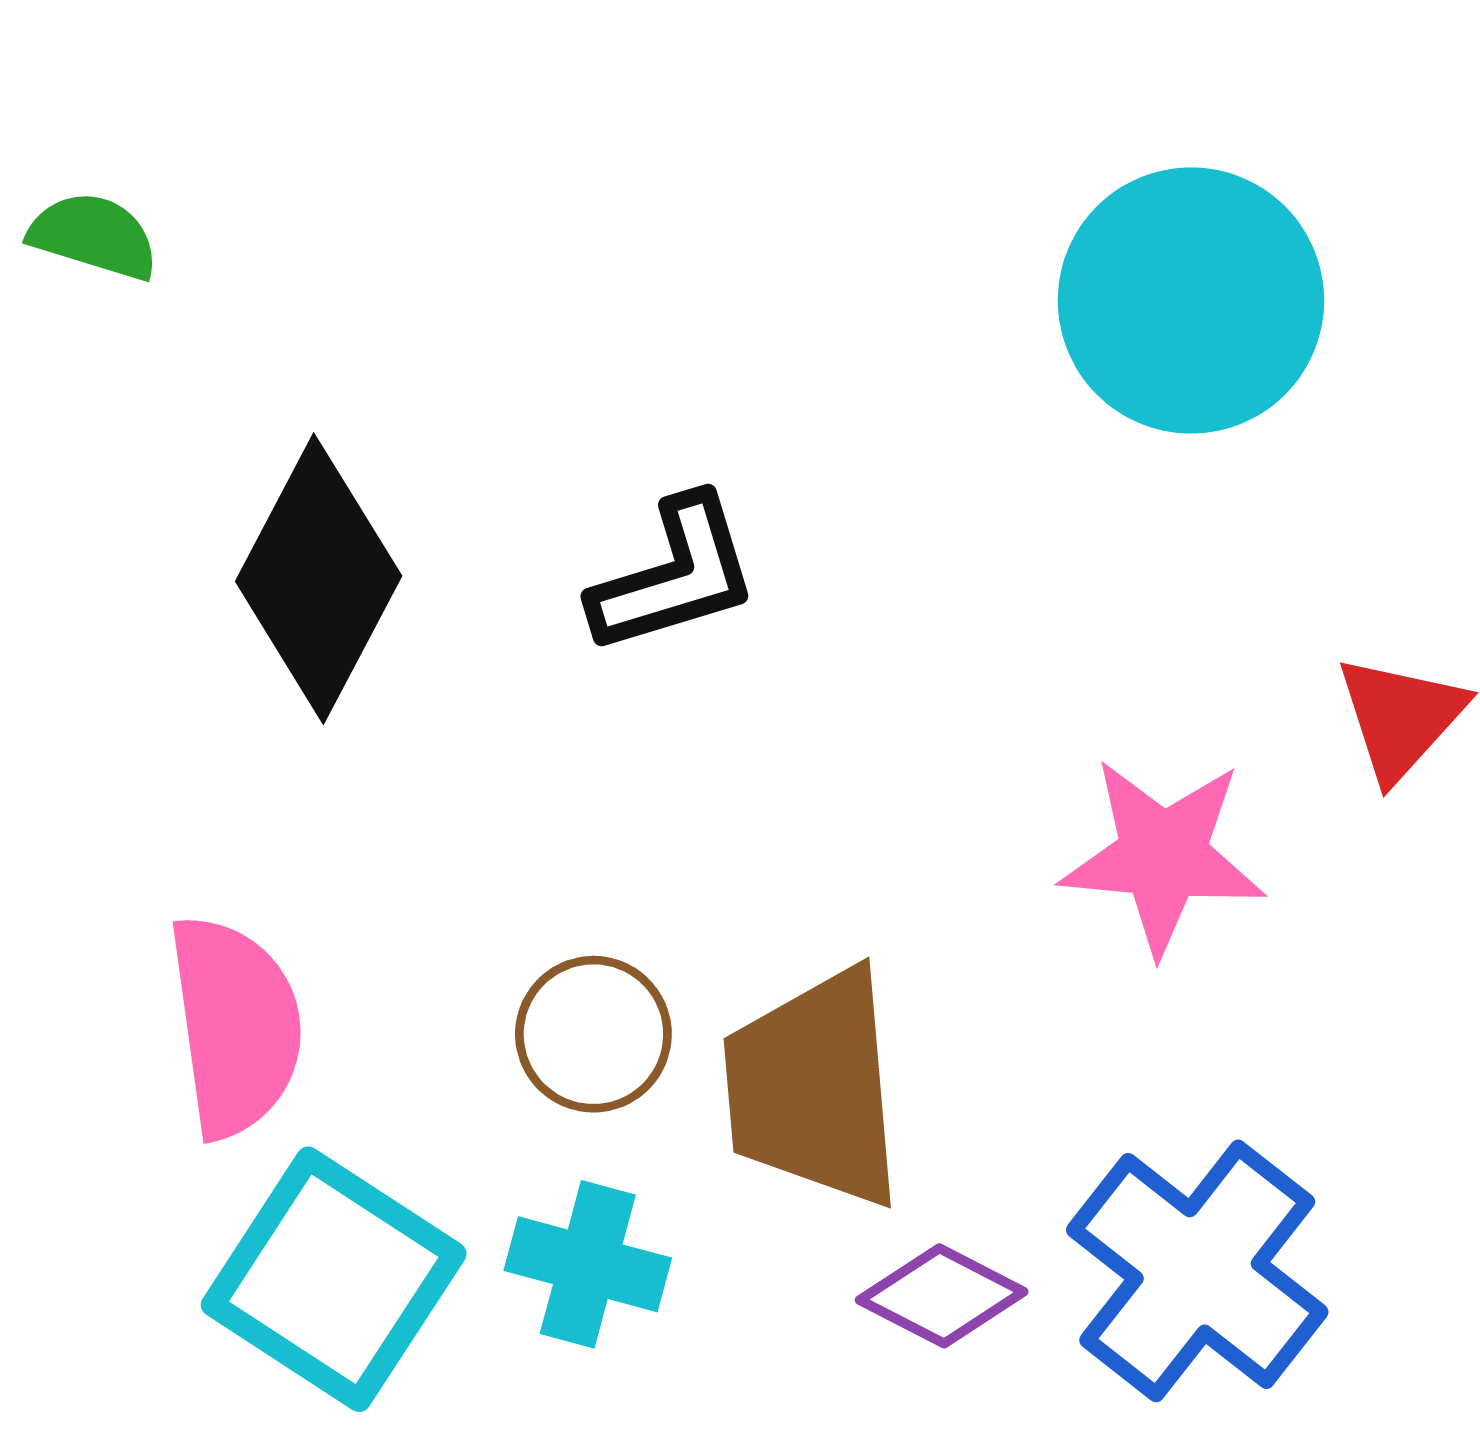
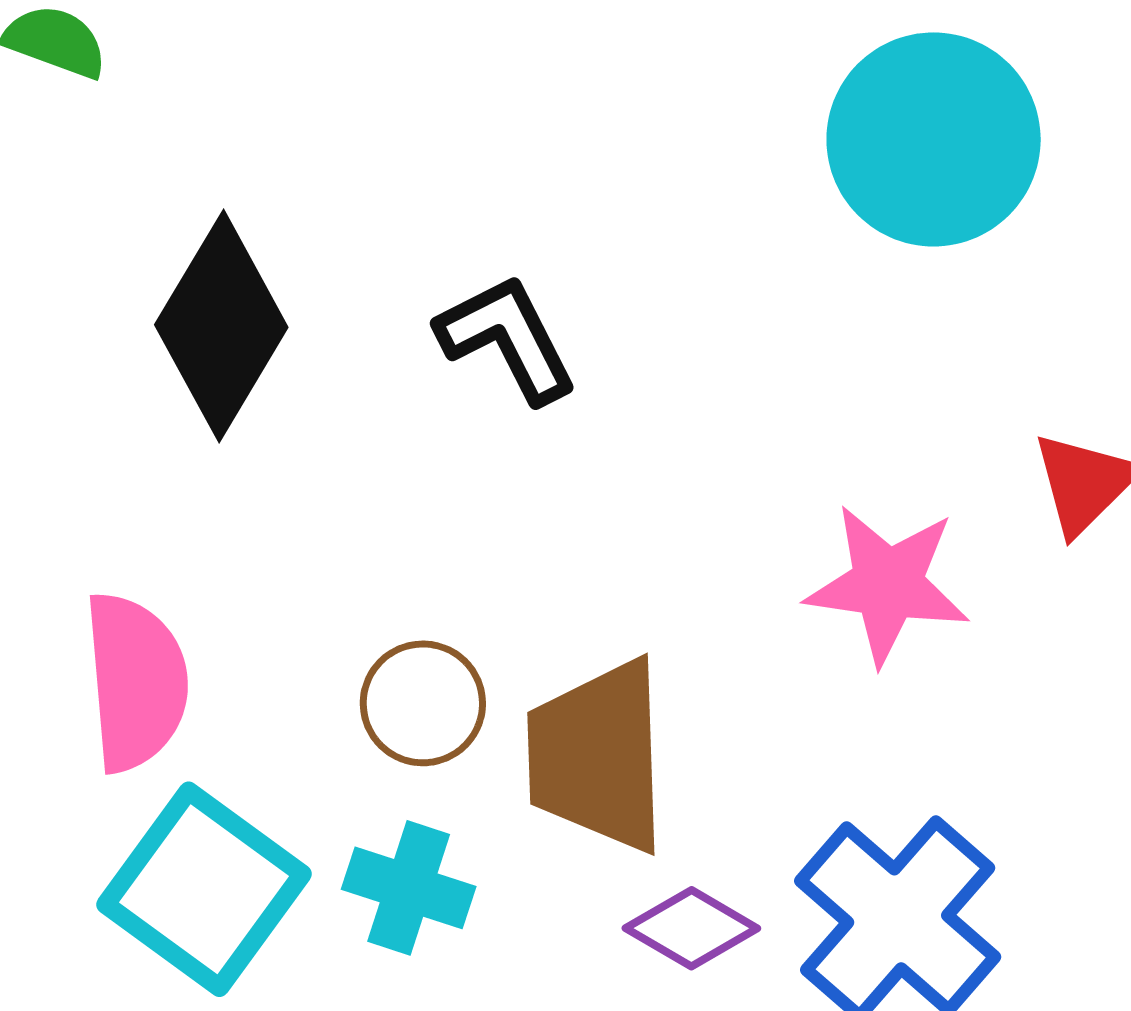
black L-shape: (674, 575) -> (507, 338), turned -103

